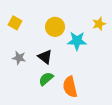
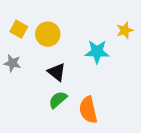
yellow circle: (55, 27) -> (48, 34), moved
gray star: (19, 58) -> (12, 63), moved

